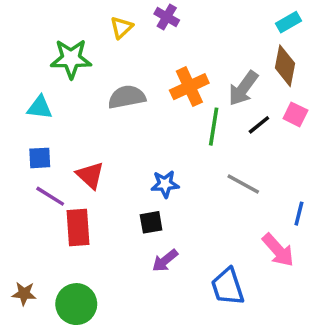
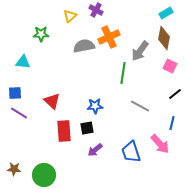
green star: (71, 59) -> (41, 34), size x0.7
orange cross: (189, 87) -> (109, 37), moved
gray semicircle: (127, 97) -> (84, 46), moved
black line: (259, 125) -> (175, 94), moved
blue square: (40, 158) -> (15, 93), moved
purple line: (50, 196) -> (19, 113), moved
red rectangle: (78, 228) -> (64, 131), moved
blue trapezoid: (228, 287) -> (131, 152), moved

